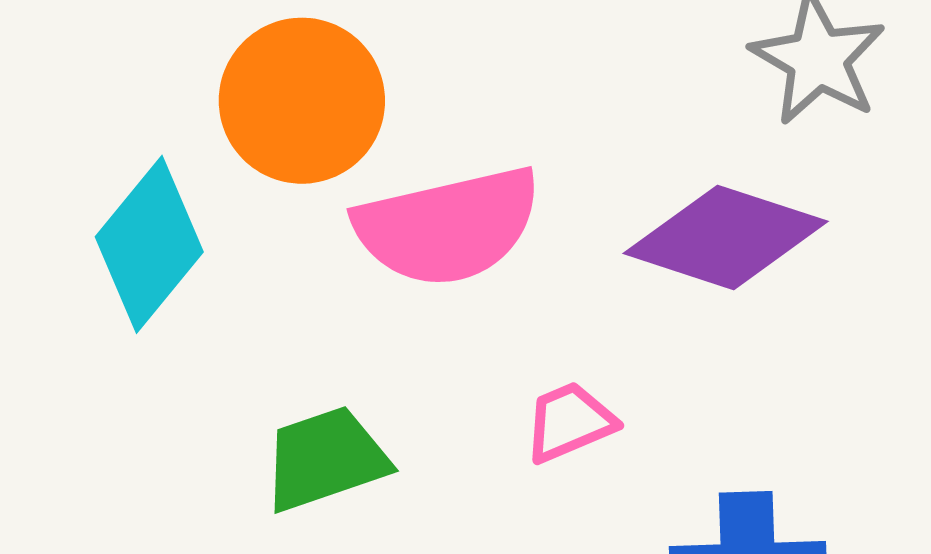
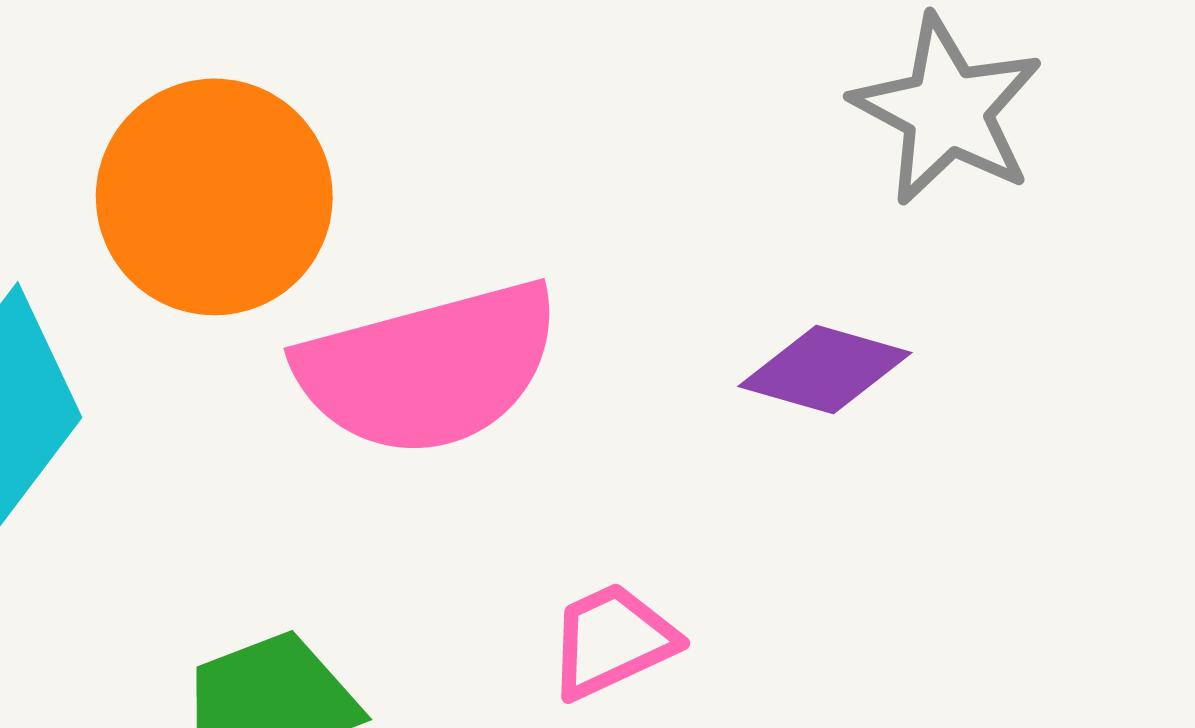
purple diamond: (726, 237) -> (825, 370), size x0.6

